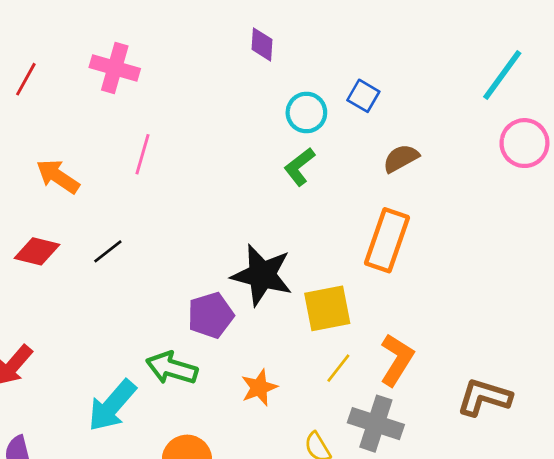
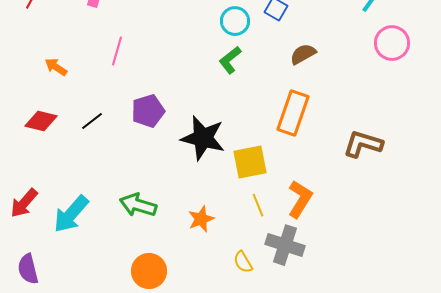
orange arrow: (58, 176) -> (56, 67), size x0.7
purple pentagon: (211, 315) -> (148, 111), moved
yellow line: (338, 368) -> (258, 205), turned -60
brown L-shape: (484, 397) -> (363, 144), moved
cyan arrow: (112, 406) -> (71, 214), moved

